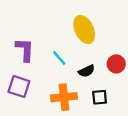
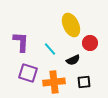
red circle: (116, 64) -> (90, 43), moved
purple square: (19, 86) -> (28, 73), moved

